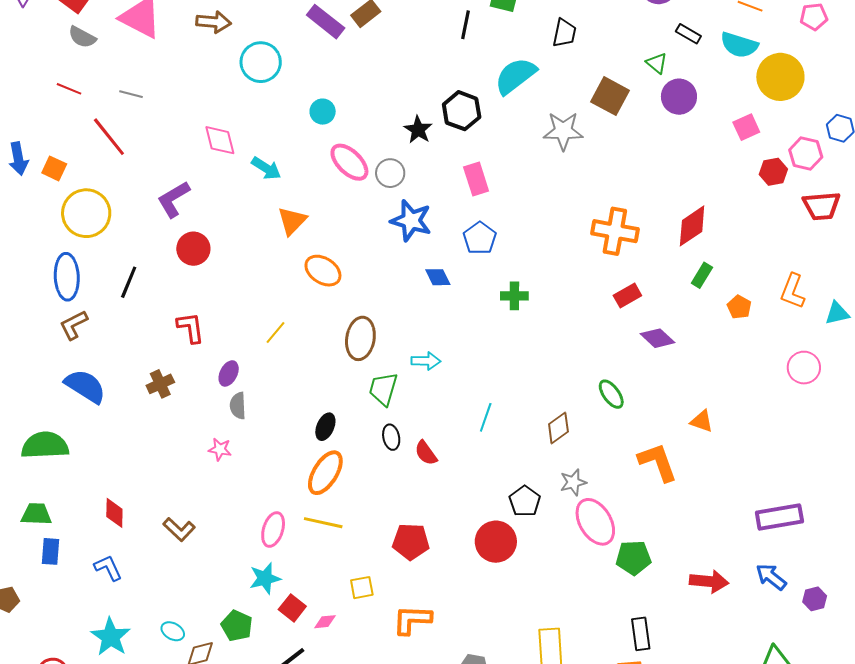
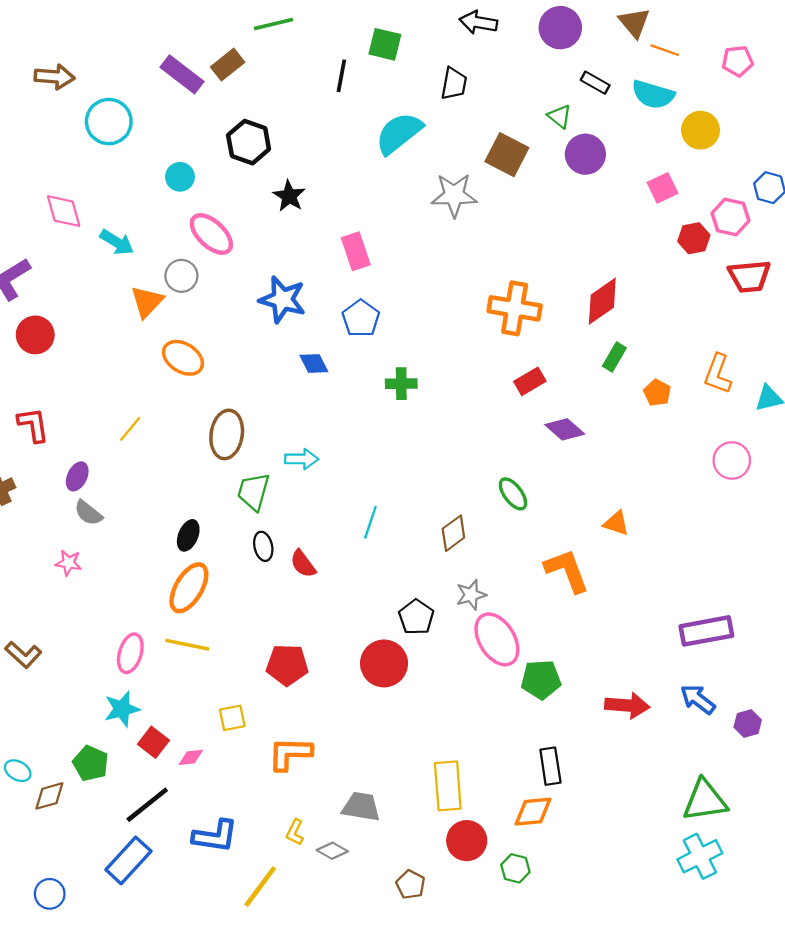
yellow circle: (780, 77) -> (701, 130), size x0.7
black hexagon: (462, 111) -> (249, 142), moved
gray circle: (390, 173) -> (181, 276), moved
gray semicircle: (238, 406) -> (88, 513), turned -48

